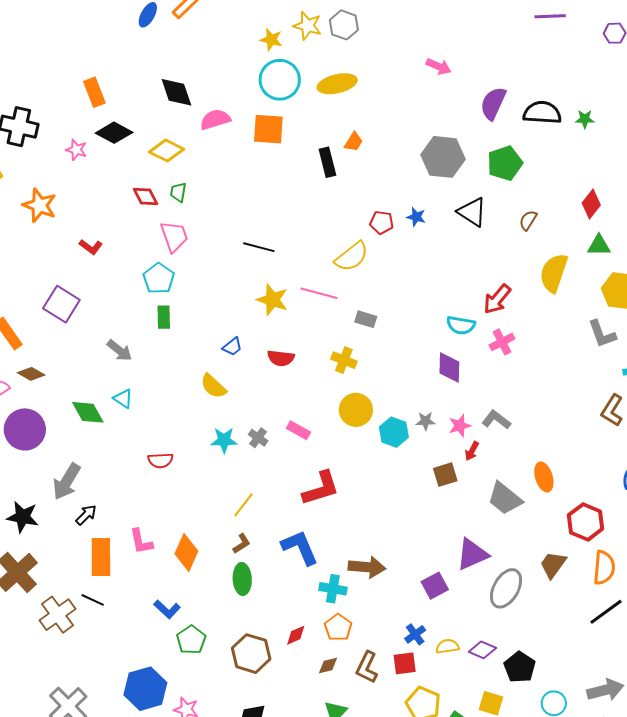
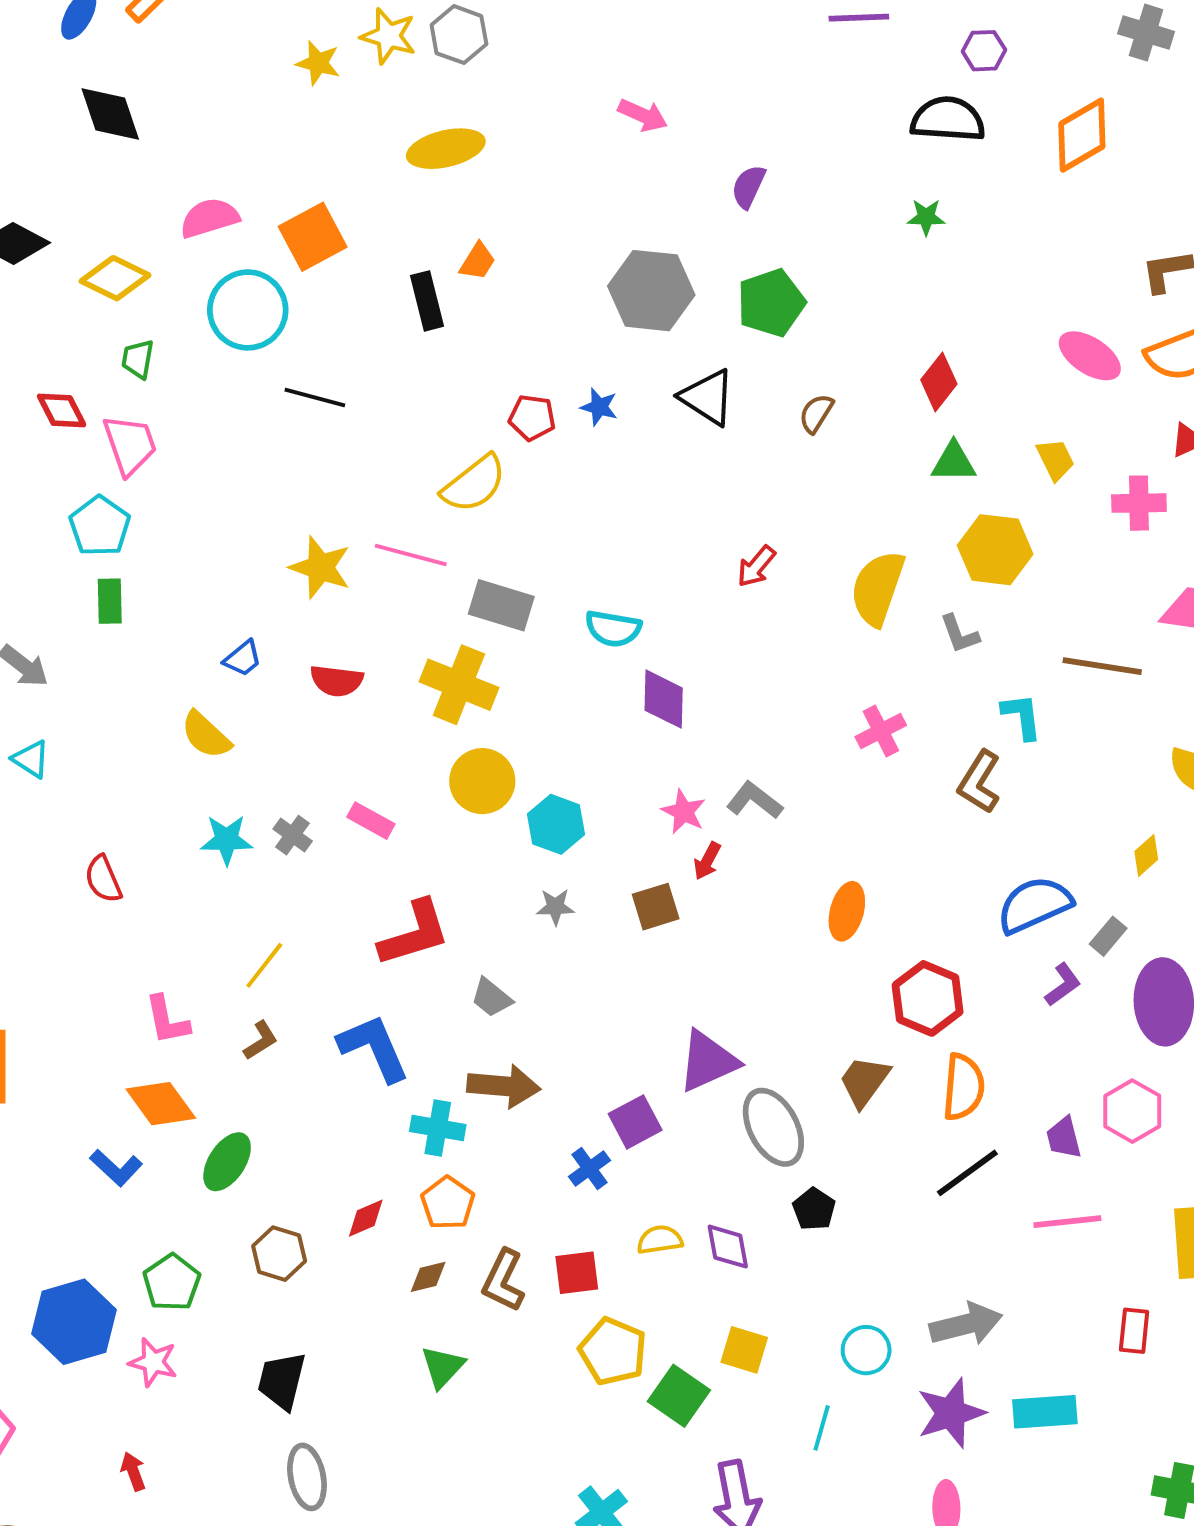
cyan circle: (280, 80) -> (248, 310), moved
black diamond: (176, 92) -> (110, 114), moved
purple semicircle: (493, 103) -> (748, 187), size x0.7
black semicircle: (542, 113) -> (948, 119), moved
orange square: (268, 129) -> (313, 237), turned -32
red diamond: (146, 196) -> (62, 411), moved
black line: (259, 247) -> (315, 397), moved
yellow semicircle: (554, 273) -> (878, 588), moved
red arrow: (497, 299) -> (756, 566), size x0.7
gray rectangle: (366, 319) -> (501, 605), size x1.5
cyan semicircle: (461, 325) -> (613, 629), moved
gray L-shape: (602, 334) -> (960, 634), size x0.7
pink cross: (502, 342) -> (881, 731), moved
yellow cross: (344, 360) -> (459, 685), size x1.5
gray star: (426, 421) -> (555, 907), moved
pink star: (460, 426) -> (684, 812), turned -30
red semicircle: (160, 460) -> (103, 879), turned 70
orange ellipse: (544, 477) -> (847, 911), turned 32
gray trapezoid: (505, 498) -> (491, 998), moved, size x0.6
pink L-shape: (141, 542) -> (167, 1020), moved
orange diamond: (186, 552) -> (161, 1104), moved, turned -60
green ellipse: (242, 579) -> (227, 1162), moved, turned 36
gray ellipse: (506, 588) -> (773, 1127), turned -57
blue cross: (415, 634) -> (590, 1169), moved
green pentagon: (191, 640) -> (172, 1283), moved
purple diamond: (482, 650) -> (728, 1247), turned 56
brown hexagon: (251, 654) -> (279, 1254), size x0.7
black pentagon: (520, 667) -> (814, 1209), moved, size x0.7

